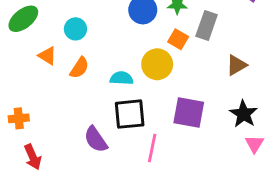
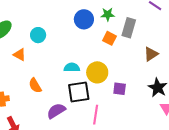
yellow circle: (157, 64) -> (97, 72), moved
orange semicircle: (79, 68) -> (35, 85), moved, turned 119
purple square: (189, 112) -> (120, 89), size x0.6
purple semicircle: (96, 139) -> (56, 111), turned 96

